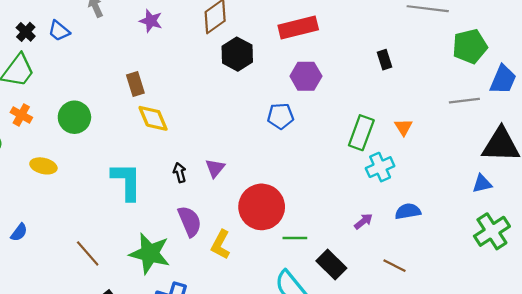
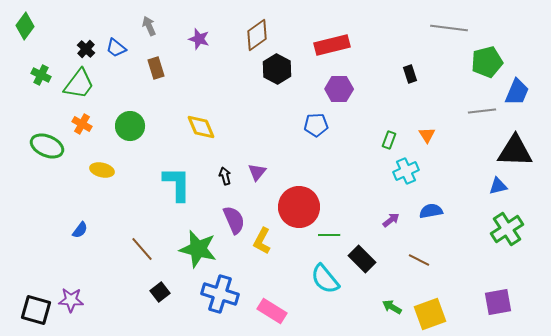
brown rectangle: (135, 84) -> (156, 68), moved
green rectangle: (361, 133) -> (389, 140), size x0.6

